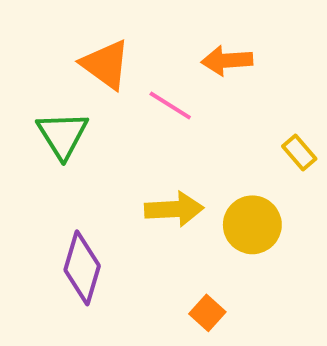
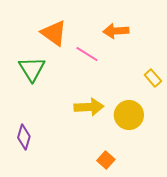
purple diamond: (82, 268) -> (24, 137), moved, size x0.7

